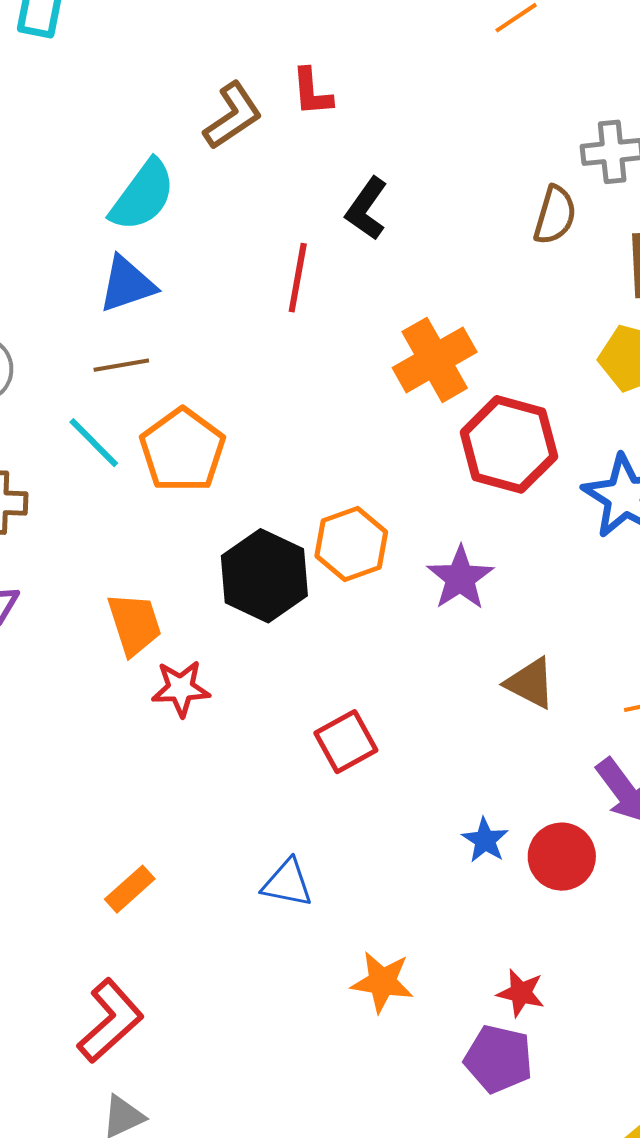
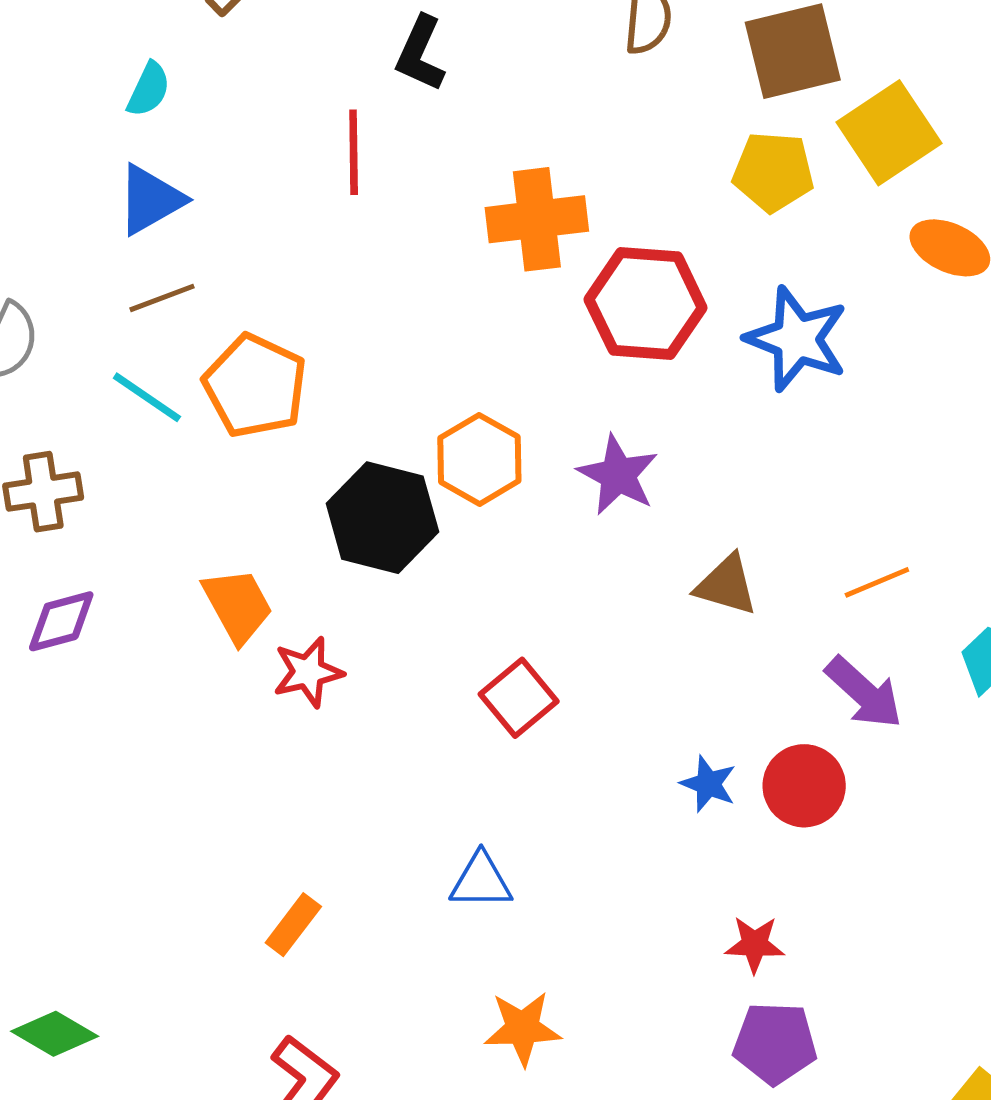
cyan semicircle: (143, 195) -> (149, 89), size x0.6
orange cross: (435, 360) -> (537, 219), turned 34
orange star: (382, 982) -> (522, 1028), moved
red star: (521, 993) -> (755, 944), moved

